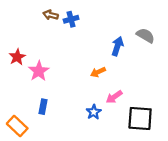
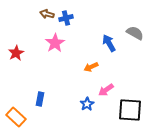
blue arrow: (117, 46) -> (109, 43), turned -48
pink star: (39, 71) -> (55, 43), moved

